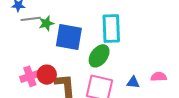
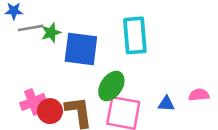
green ellipse: (99, 56) -> (111, 86), moved
red circle: (47, 75) -> (50, 111), moved

